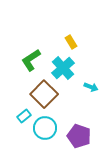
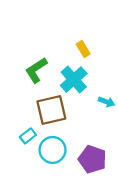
brown square: (44, 94) -> (51, 110), turned 32

